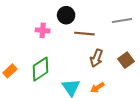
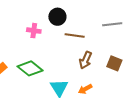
brown square: (126, 60) -> (114, 63), turned -35
green diamond: (40, 69) -> (30, 68), turned 70

